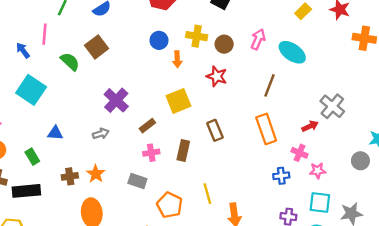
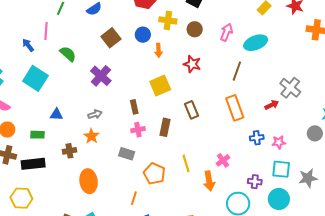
yellow cross: (197, 36) -> (168, 20), moved
brown circle: (224, 44) -> (195, 29), moved
brown square: (97, 47) -> (111, 38), moved
cyan ellipse: (292, 52) -> (256, 43), turned -55
purple cross: (116, 100) -> (101, 76), moved
brown rectangle: (147, 126) -> (134, 107), turned -64
pink cross: (300, 153) -> (223, 160), moved, turned 32
green rectangle: (32, 157) -> (37, 135), turned -56
orange star: (96, 174) -> (91, 136), moved
blue cross: (281, 176) -> (257, 138), moved

